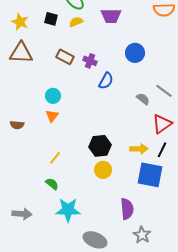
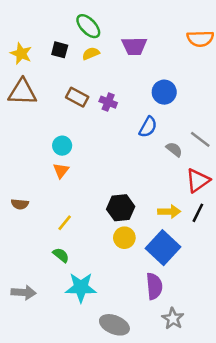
blue semicircle: (106, 81) -> (148, 127), moved
brown semicircle: (17, 125) -> (20, 204), moved
blue square: (150, 175) -> (163, 248), moved, turned 32

